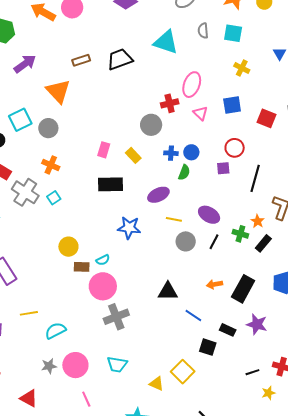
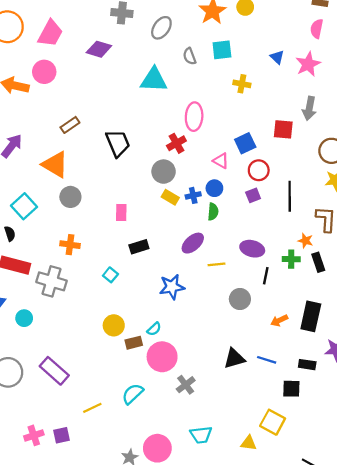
black trapezoid: (120, 59) -> (118, 143), moved, turned 104
blue square: (232, 105) -> (245, 143), moved
pink triangle: (200, 113) -> (221, 161), moved
gray circle: (48, 128) -> (70, 197), moved
yellow rectangle: (133, 155) -> (170, 197), moved
black rectangle: (111, 184) -> (139, 247), size x0.7
cyan square: (54, 198) -> (110, 275), moved
gray circle: (186, 241) -> (240, 299), moved
black rectangle: (263, 243) -> (318, 262), turned -42
black triangle: (168, 291) -> (234, 358), moved
gray cross: (116, 317) -> (186, 385), size x0.7
cyan semicircle: (55, 331) -> (133, 394), moved

